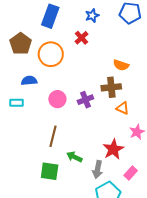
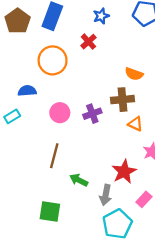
brown pentagon: (21, 44) -> (17, 21), moved
cyan rectangle: (17, 103) -> (12, 116), turned -32
green square: (50, 171) -> (50, 212), moved

